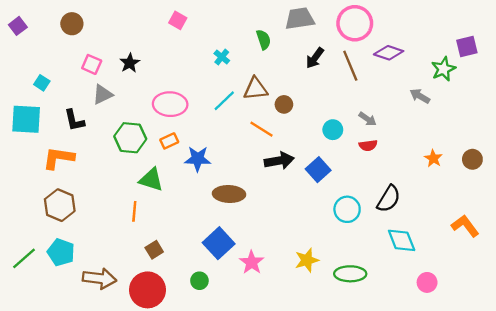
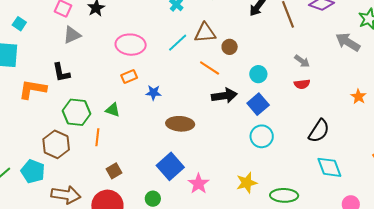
gray arrow: (420, 96) -> (348, 42), size x1.4
black L-shape: (74, 120) -> (61, 73), moved
cyan circle: (333, 130) -> (258, 74), moved
green hexagon: (130, 138) -> (77, 112), moved
blue star: (198, 159) -> (153, 93), size x0.7
green triangle: (151, 180) -> (113, 110), size x0.7
brown hexagon: (60, 205) -> (56, 144), moved
cyan circle: (347, 209) -> (262, 136), moved

